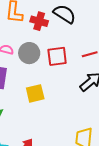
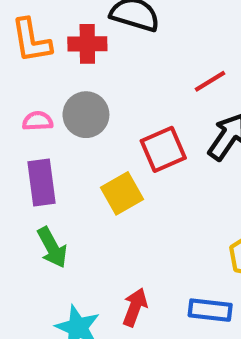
red square: (57, 56) -> (163, 149), moved

